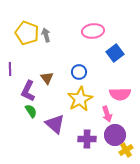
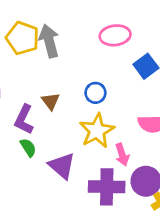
gray arrow: (46, 35) -> (49, 41), size x1.6
pink arrow: (107, 114) -> (122, 155), moved
purple cross: (87, 139) -> (107, 187), size x1.4

